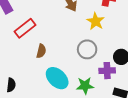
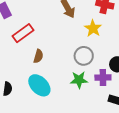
cyan ellipse: (57, 78) -> (39, 85), moved
green star: (85, 86) -> (79, 80), moved

